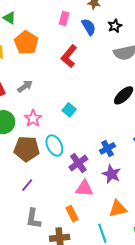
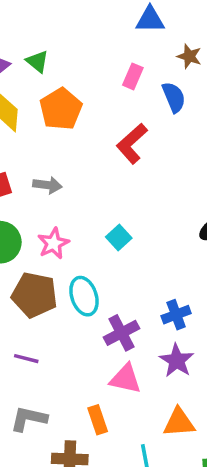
gray arrow: (25, 86) -> (47, 185), turned 35
purple line: (27, 185) -> (26, 359), turned 56
gray L-shape: (33, 219) -> (29, 419), turned 85

